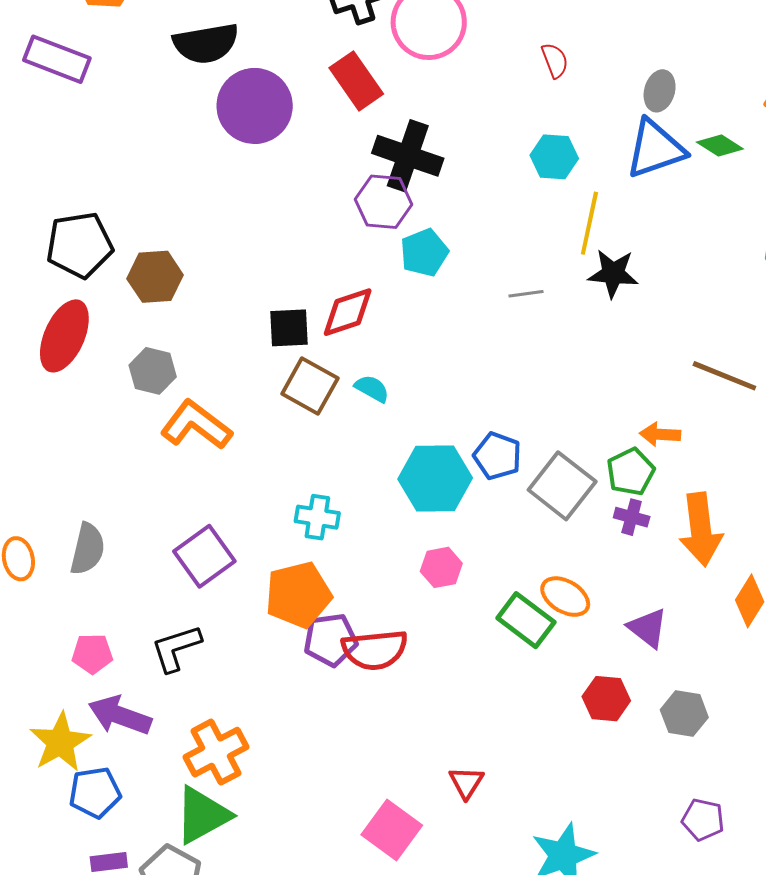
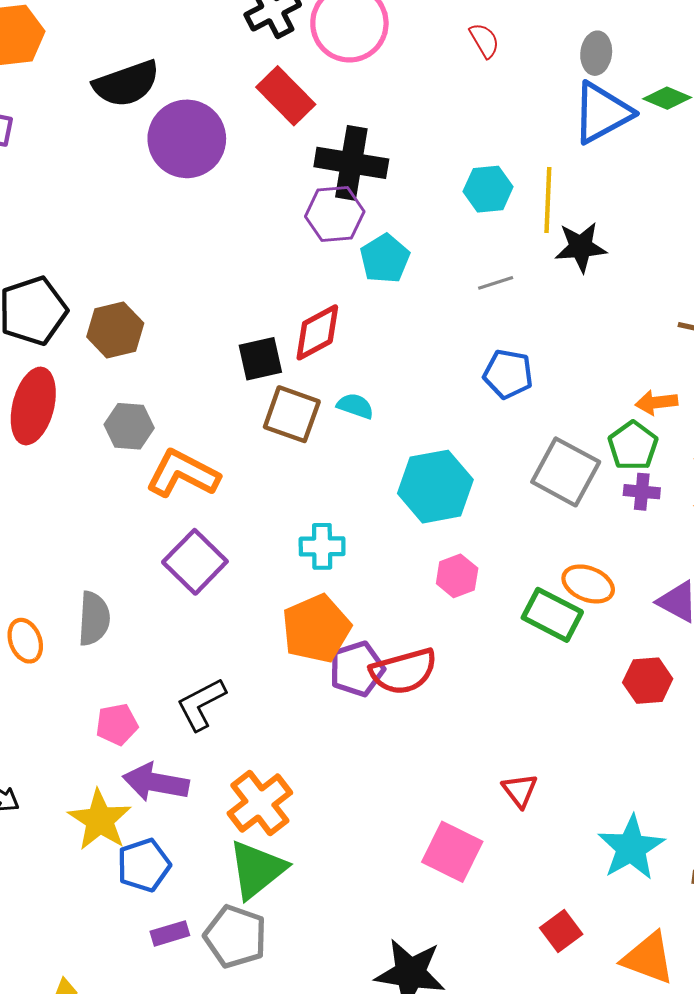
cyan hexagon: (554, 157) -> (488, 189), moved
blue pentagon: (497, 456) -> (508, 374), moved
purple square: (204, 556) -> (195, 562), moved

